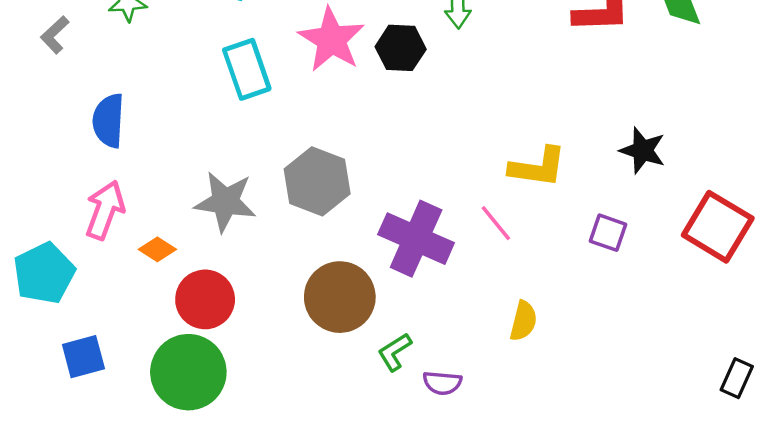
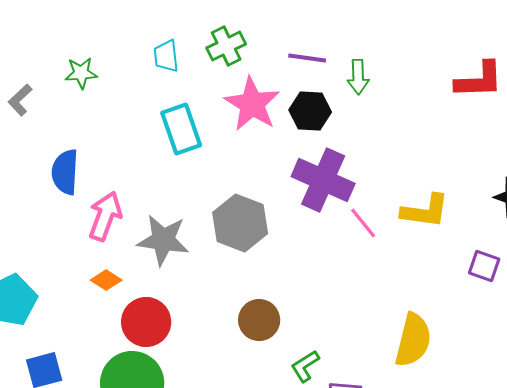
pink arrow: (105, 210) -> (105, 216), moved
pink line: (496, 223) -> (363, 223), moved
purple cross: (416, 239) -> (323, 180), moved
brown circle: (340, 297) -> (259, 320), size x0.7
yellow semicircle: (523, 321) -> (413, 340), size x1.6

